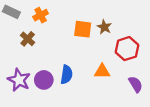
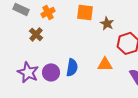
orange square: (83, 29) -> (85, 12), moved

